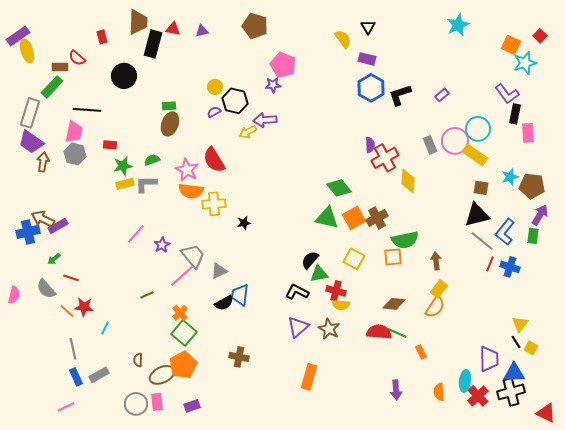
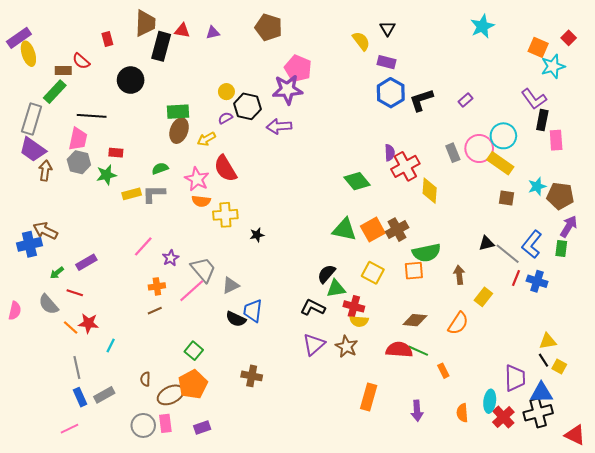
purple star: (273, 85) -> (287, 90), size x1.8
green rectangle: (169, 106) -> (178, 112), size x1.5
yellow arrow: (248, 132) -> (206, 139), moved
green star: (123, 166) -> (106, 175), moved
green diamond: (339, 188) -> (357, 181), moved
orange semicircle: (191, 191) -> (201, 201), size x0.7
black triangle: (477, 215) -> (487, 243), moved, size x0.6
purple rectangle: (58, 226) -> (86, 262), moved
yellow rectangle: (439, 289) -> (483, 297), moved
black semicircle: (224, 303) -> (236, 319), turned 54
orange cross: (180, 313) -> (157, 286), moved, turned 35
yellow triangle: (520, 324) -> (548, 341), turned 42
green square: (184, 333) -> (194, 351), size x0.7
orange rectangle: (309, 377) -> (369, 397), moved

